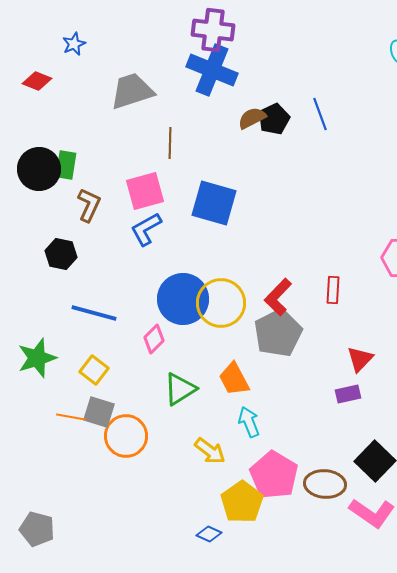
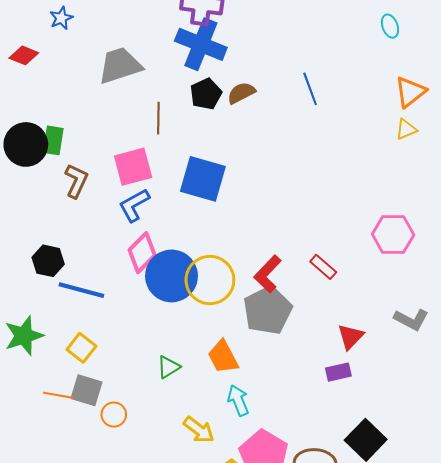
black pentagon: (274, 119) -> (206, 94), moved
black hexagon: (61, 254) -> (48, 261), moved
red rectangle: (333, 290) -> (323, 267), turned -52
pink diamond: (154, 339) -> (142, 253), moved, size x1.4
green triangle: (180, 389) -> (168, 367), size x0.7
orange circle: (126, 436) -> (114, 415), size x0.6

